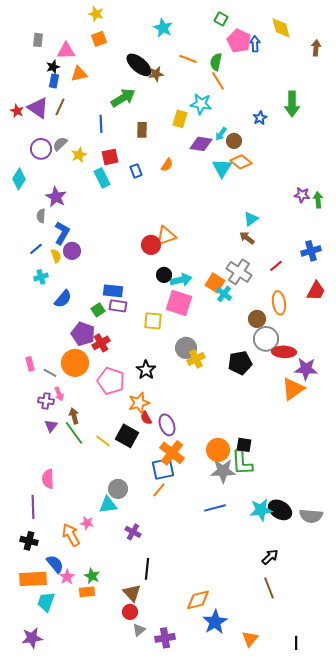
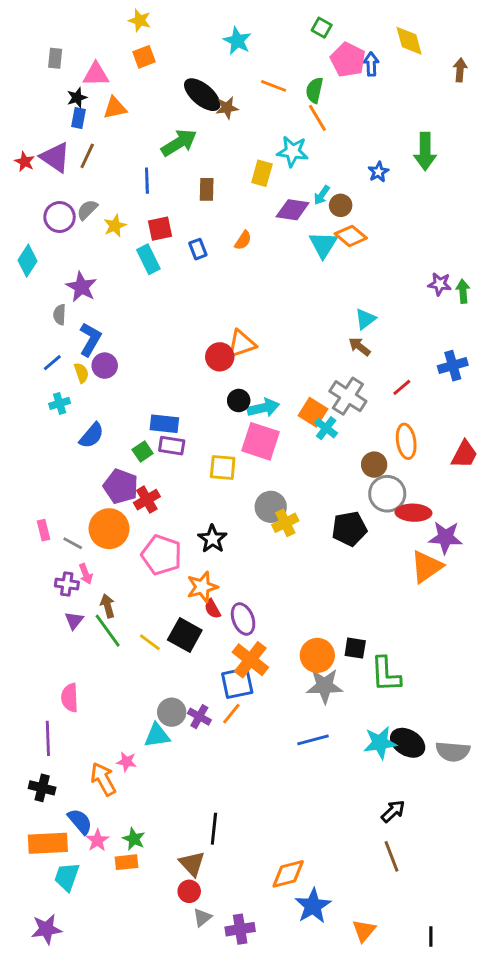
red trapezoid: (316, 291) -> (464, 454), moved
green L-shape: (242, 463) -> (386, 674), moved
purple cross: (133, 532) -> (199, 717), moved

